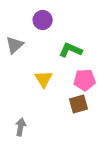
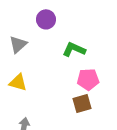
yellow triangle: (44, 79) -> (18, 82), moved, turned -42

